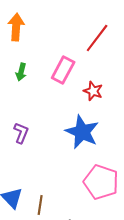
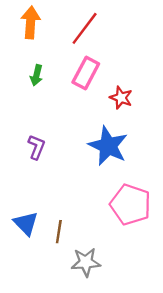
red line: (97, 38) -> (85, 28), moved

